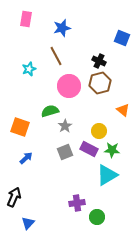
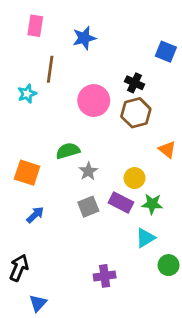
brown line: (56, 56) -> (50, 69), moved, turned 36
cyan star: (29, 69) -> (27, 94), moved
pink circle: (69, 86) -> (94, 101), moved
cyan triangle: (107, 175) -> (145, 238), size x0.7
green circle: (97, 217) -> (169, 265), moved

